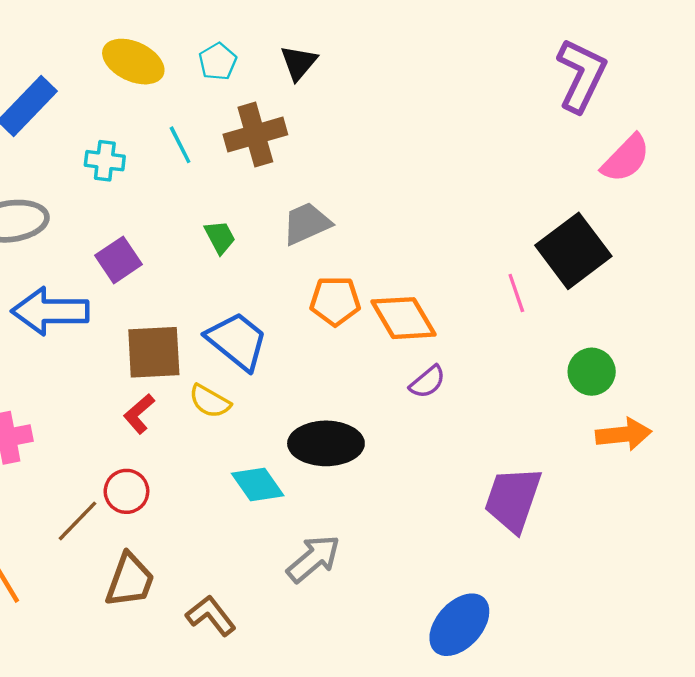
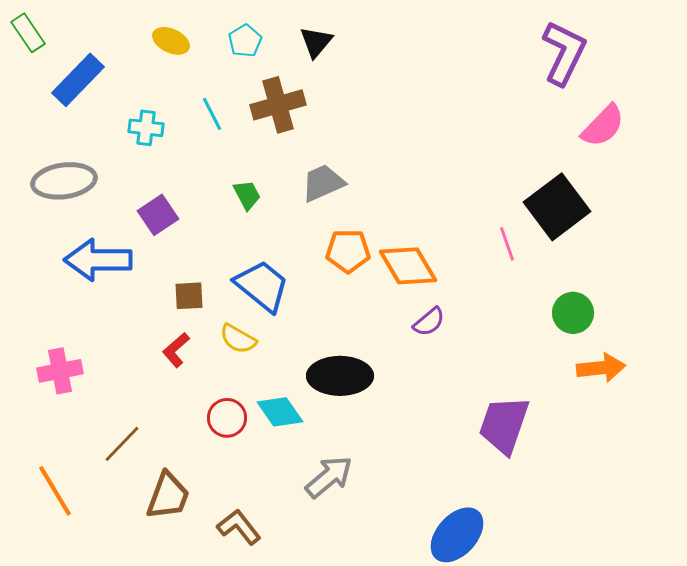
yellow ellipse: (133, 62) -> (171, 41), size x0.7
brown square: (154, 352) -> (189, 296), size x0.6
red circle: (126, 491) -> (227, 418), moved

